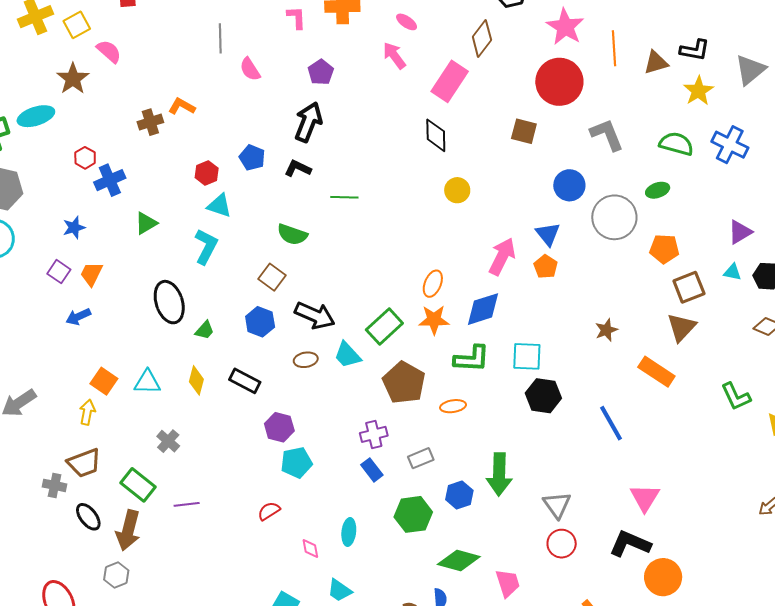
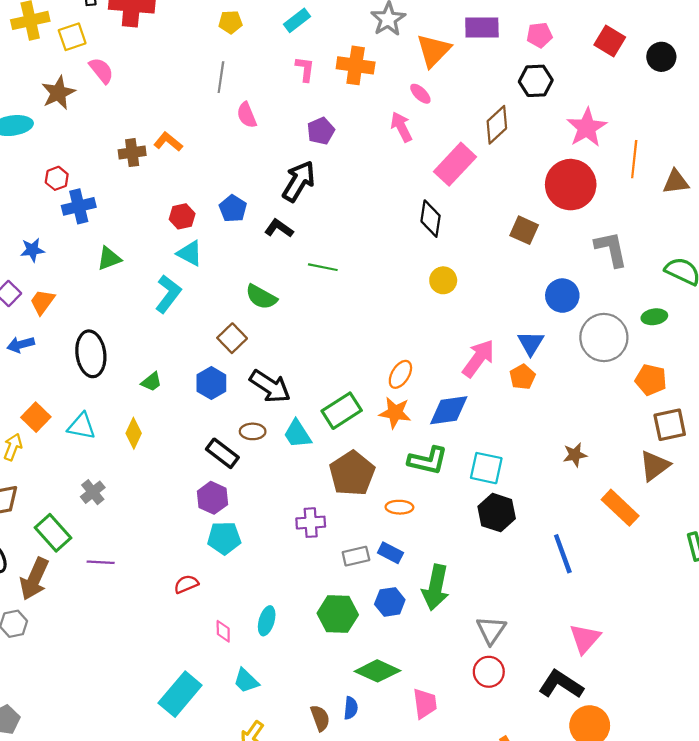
black ellipse: (169, 302) -> (91, 354), moved
black rectangle: (245, 381) -> (222, 453), moved
blue rectangle: (372, 470) -> (390, 553), moved, turned -35

